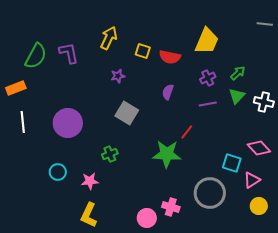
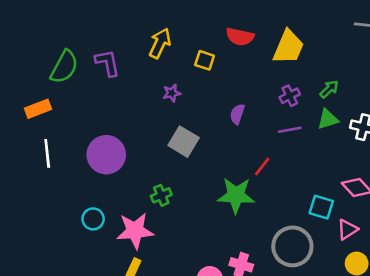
red semicircle: (170, 57) -> (240, 37), moved
green triangle: (237, 96) -> (328, 119), turned 30
pink star: (90, 181) -> (135, 231), size x1.6

